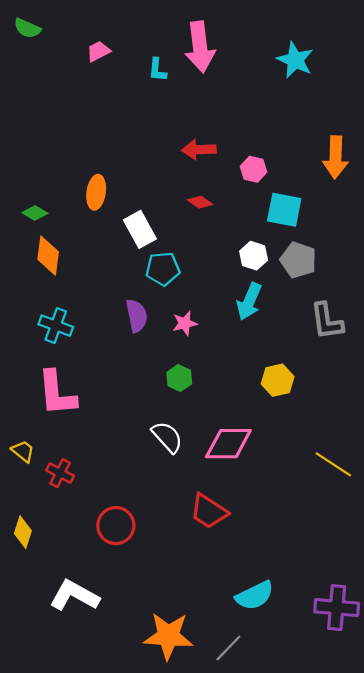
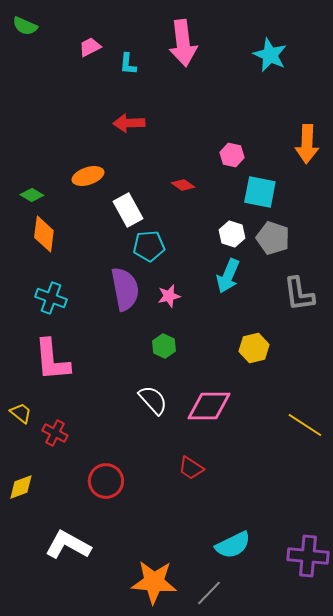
cyan L-shape: (157, 70) -> (128, 64), moved
red arrow: (199, 150) -> (129, 123), moved
orange ellipse: (96, 192) -> (88, 176), turned 64
purple semicircle: (137, 316) -> (125, 289), size x1.4
red trapezoid: (209, 511) -> (191, 468), size x0.7
yellow diamond: (23, 532) -> (21, 487), turned 52

